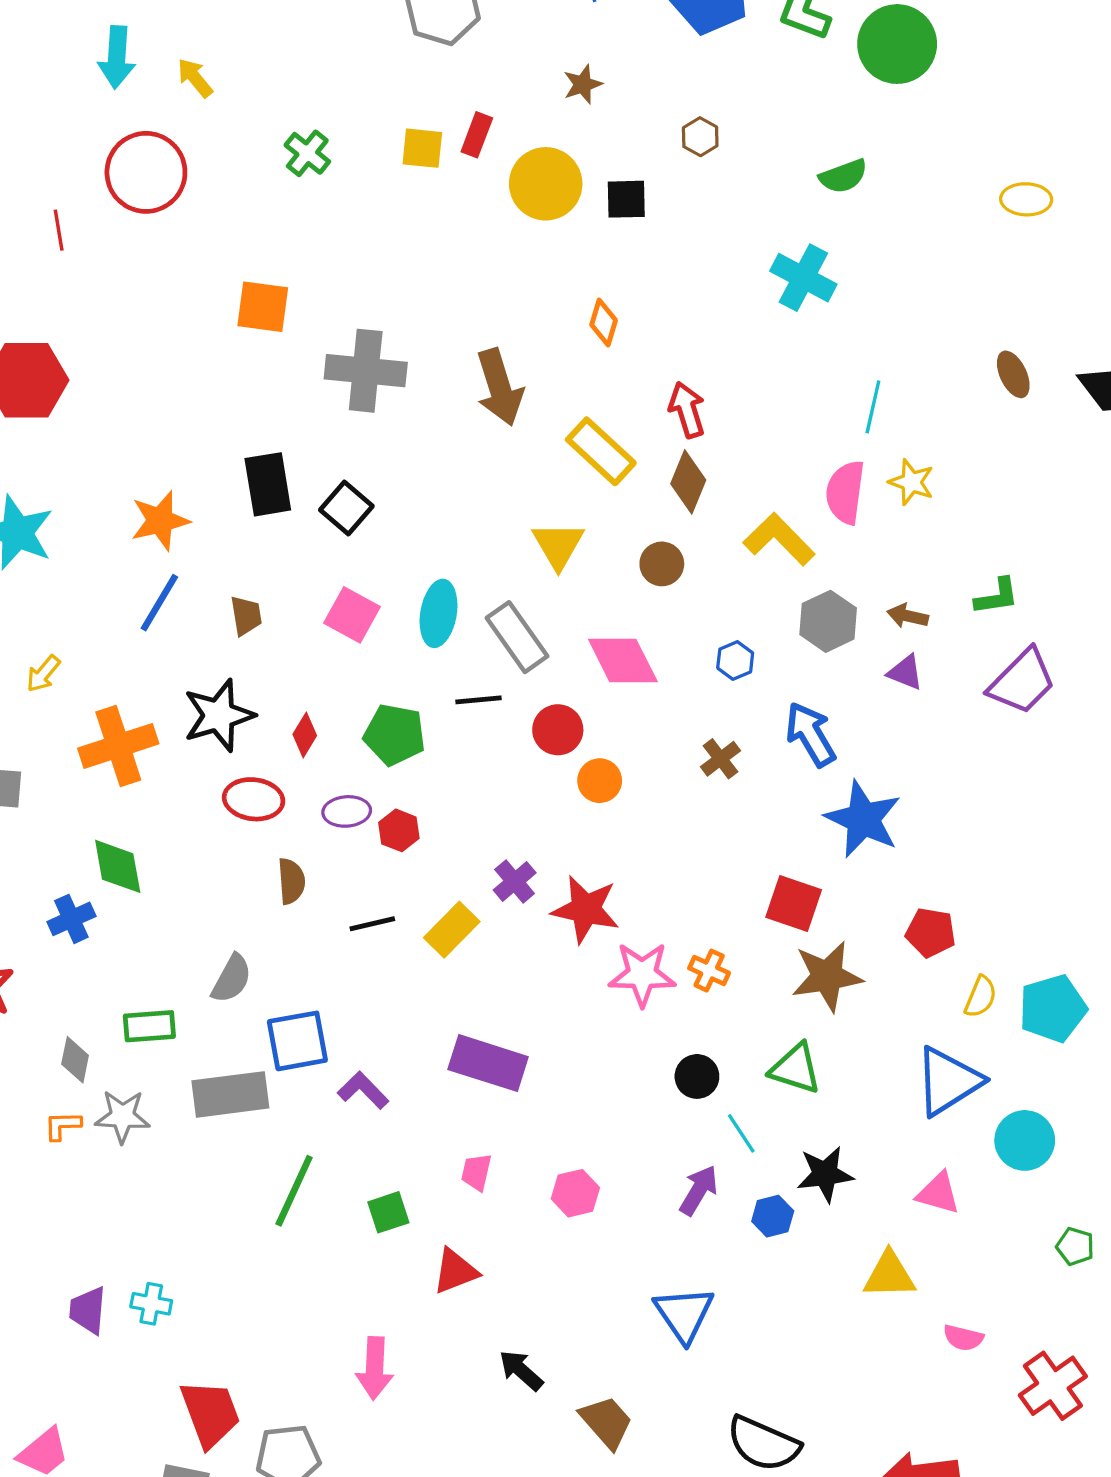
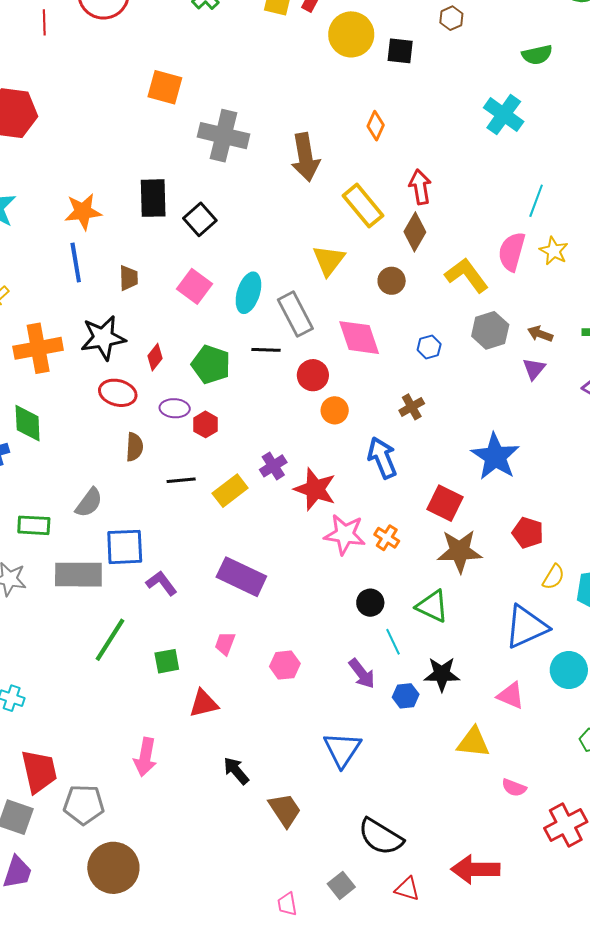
blue line: (159, 603) -> (76, 263), turned -48
purple triangle: (905, 672) -> (534, 369), turned 40
blue arrow: (810, 734) -> (382, 458), moved
purple arrow: (699, 1190) -> (362, 674), turned 104

